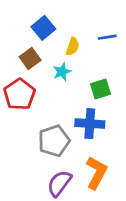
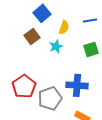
green square: (100, 89) -> (91, 49), moved
red pentagon: (19, 94) -> (24, 86), moved

